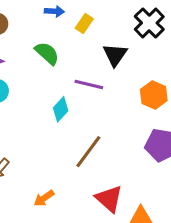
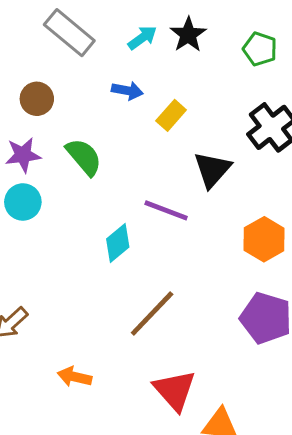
green semicircle: (47, 53) -> (84, 157), moved
orange arrow: (44, 198) -> (75, 377), turned 40

